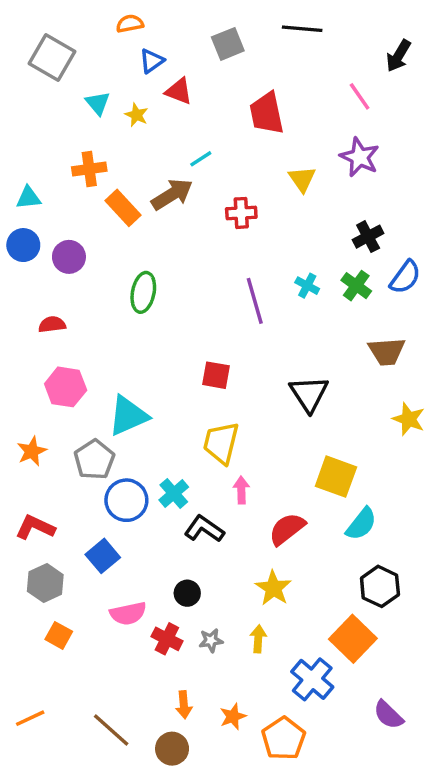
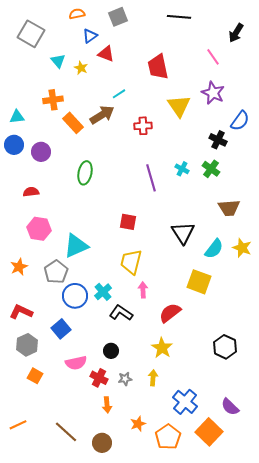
gray square: (228, 44) -> (118, 17), moved
yellow triangle: (302, 179) -> (179, 106), size x1.4
black cross: (368, 237) -> (218, 140), turned -36
blue semicircle: (405, 277) -> (240, 121), moved
cyan semicircle: (361, 524) -> (214, 249), moved
orange square: (353, 639) -> (209, 432), moved
orange arrow: (184, 705) -> (107, 405), moved
purple semicircle: (388, 715) -> (230, 407), moved

